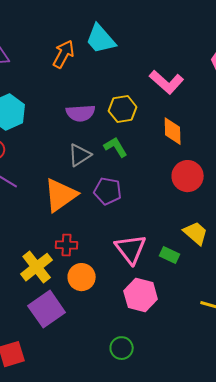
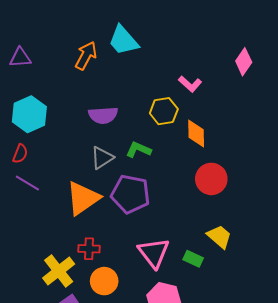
pink L-shape: (167, 82) -> (190, 84), size x0.7
yellow hexagon: (123, 109) -> (164, 111), moved
green L-shape: (116, 147) -> (139, 150), turned -35
purple pentagon: (108, 191) -> (130, 194), size x1.4

